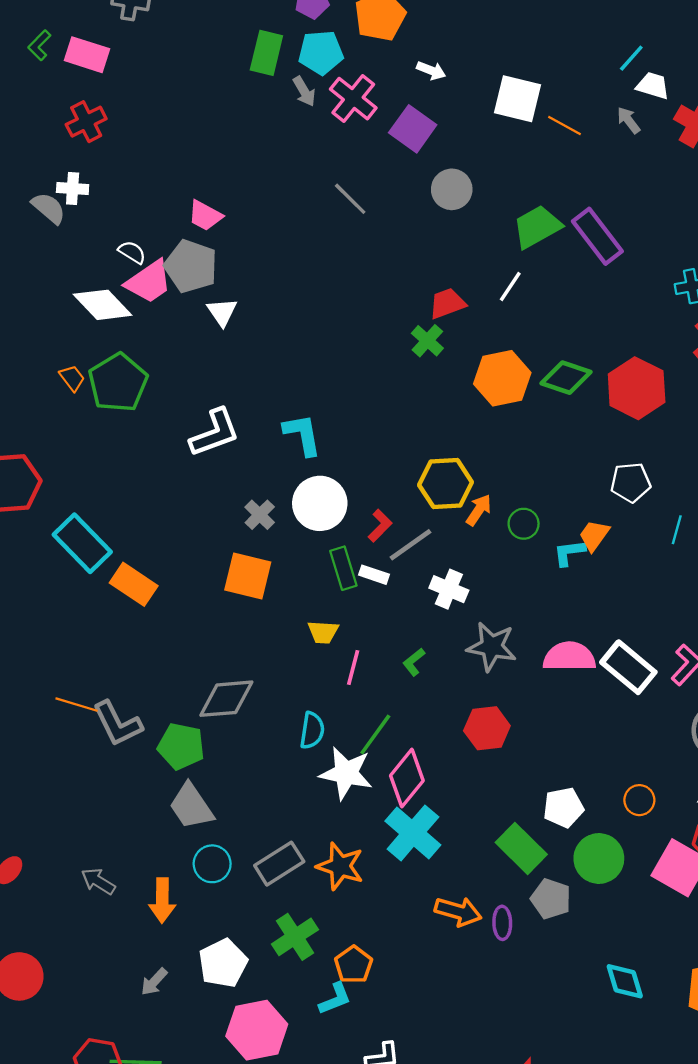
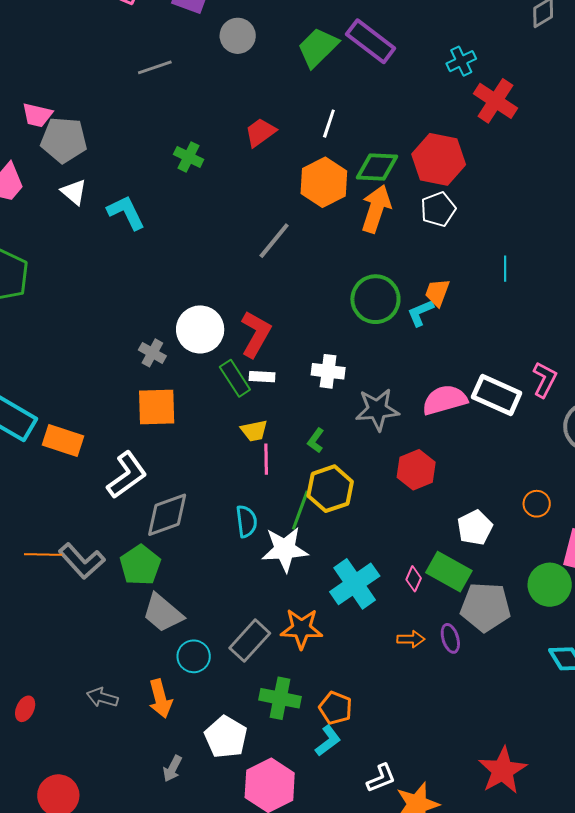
gray line: (350, 199) -> (155, 67), turned -48
gray pentagon: (191, 266) -> (64, 140), moved
white line: (510, 287) -> (329, 124), moved
green cross: (427, 341) -> (189, 157), moved
white L-shape: (215, 433) -> (127, 475), moved
cyan L-shape: (302, 435) -> (126, 212), moved
white pentagon: (631, 482) -> (438, 209), moved
yellow hexagon: (445, 484) -> (330, 489), moved
orange arrow: (479, 510) -> (376, 209), moved, size x1.6
green circle: (524, 524) -> (375, 299), size x1.8
red L-shape: (380, 526) -> (256, 334), size x1.6
gray line: (410, 545) -> (274, 241), moved
yellow trapezoid: (323, 632) -> (254, 431), moved
red hexagon: (487, 728) -> (416, 470), moved
green pentagon: (181, 746) -> (140, 565), turned -30
pink diamond: (407, 778) -> (414, 579), moved, size x0.5
cyan cross: (413, 833) -> (355, 584), turned 30
green circle: (599, 858) -> (550, 585), moved
gray pentagon: (551, 899) -> (485, 607), size x1.4
orange arrow: (458, 912) -> (411, 639), size x0.7
green cross: (295, 937) -> (280, 698), turned -30

